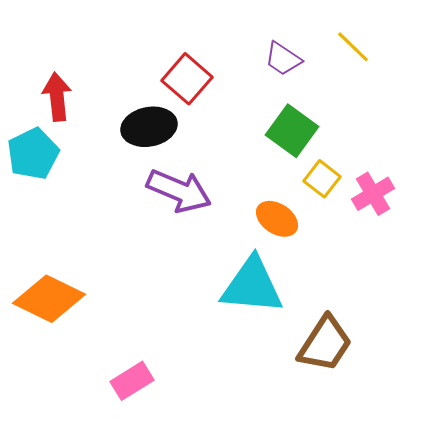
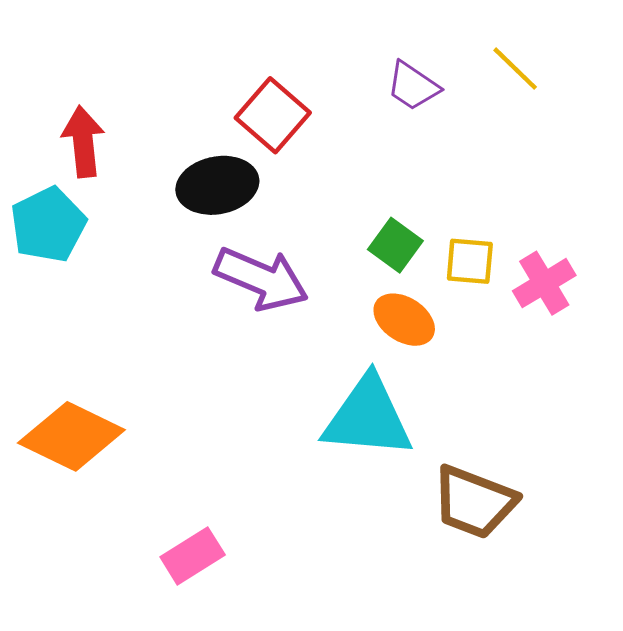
green square: (292, 131) -> (395, 245), moved, size x0.7
yellow square: (322, 179) -> (470, 261), turned -33
brown trapezoid: (325, 344) -> (474, 502), turned 78

